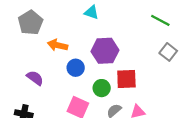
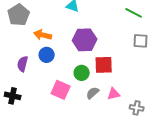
gray square: (168, 52) -> (141, 41), turned -35
blue circle: (76, 68) -> (47, 55), moved
purple semicircle: (35, 78) -> (23, 64), turned -112

